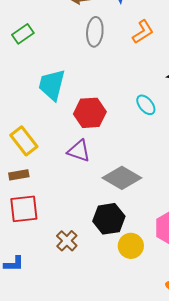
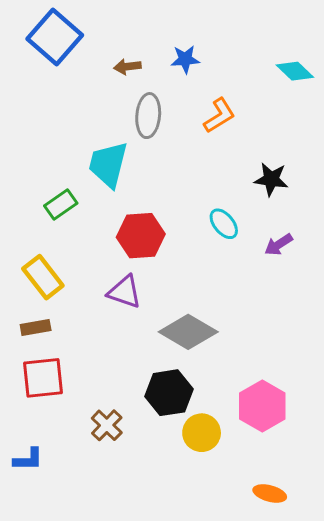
green rectangle: (23, 34) -> (61, 204), moved
cyan trapezoid: (52, 85) -> (108, 164), moved

